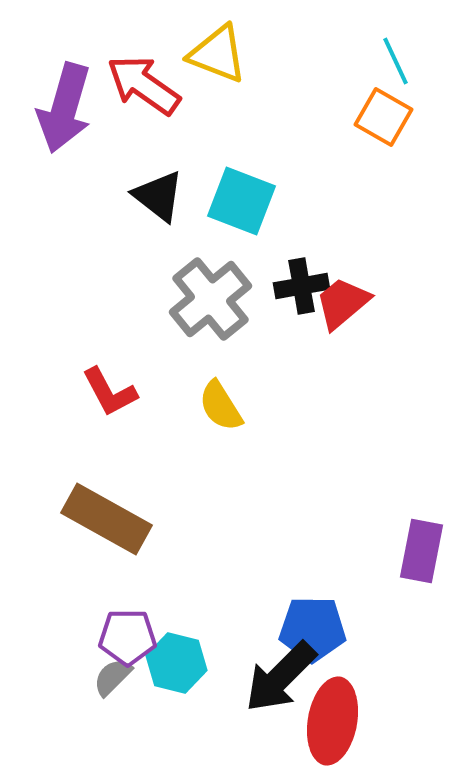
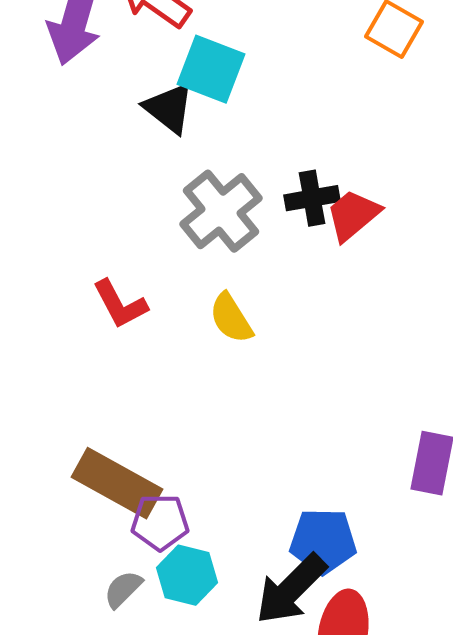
cyan square: (242, 201) -> (211, 69), moved
brown rectangle: (106, 519) -> (117, 483), moved
purple pentagon: (128, 637) -> (160, 522), moved

